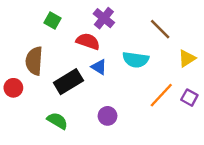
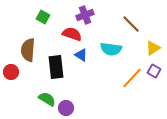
purple cross: (104, 18) -> (85, 15), turned 30
black rectangle: (68, 82) -> (56, 67), turned -65
purple square: (189, 98) -> (154, 71), moved
purple circle: (108, 116) -> (66, 108), moved

